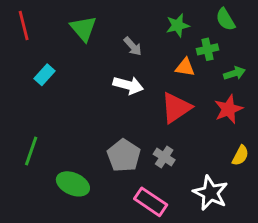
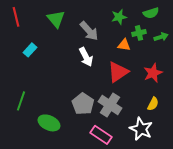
green semicircle: (225, 19) -> (151, 13), turned -77
gray arrow: (133, 46) -> (89, 31), size x1.5
green arrow: (234, 73) -> (161, 37), moved
white arrow: (128, 85) -> (86, 57), turned 48
yellow semicircle: (240, 155) -> (153, 104), moved
gray cross: (164, 157) -> (110, 105), size x1.6

